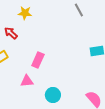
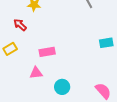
pink rectangle: (38, 60) -> (47, 52), turned 56

